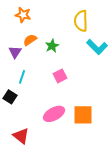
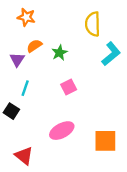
cyan L-shape: (97, 47) -> (111, 54), turned -85
orange square: (83, 115) -> (105, 141), moved

